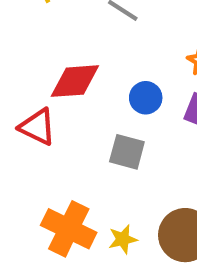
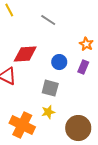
yellow star: (123, 239) -> (48, 112), moved

